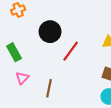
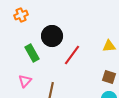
green rectangle: (14, 52) -> (32, 53), moved

